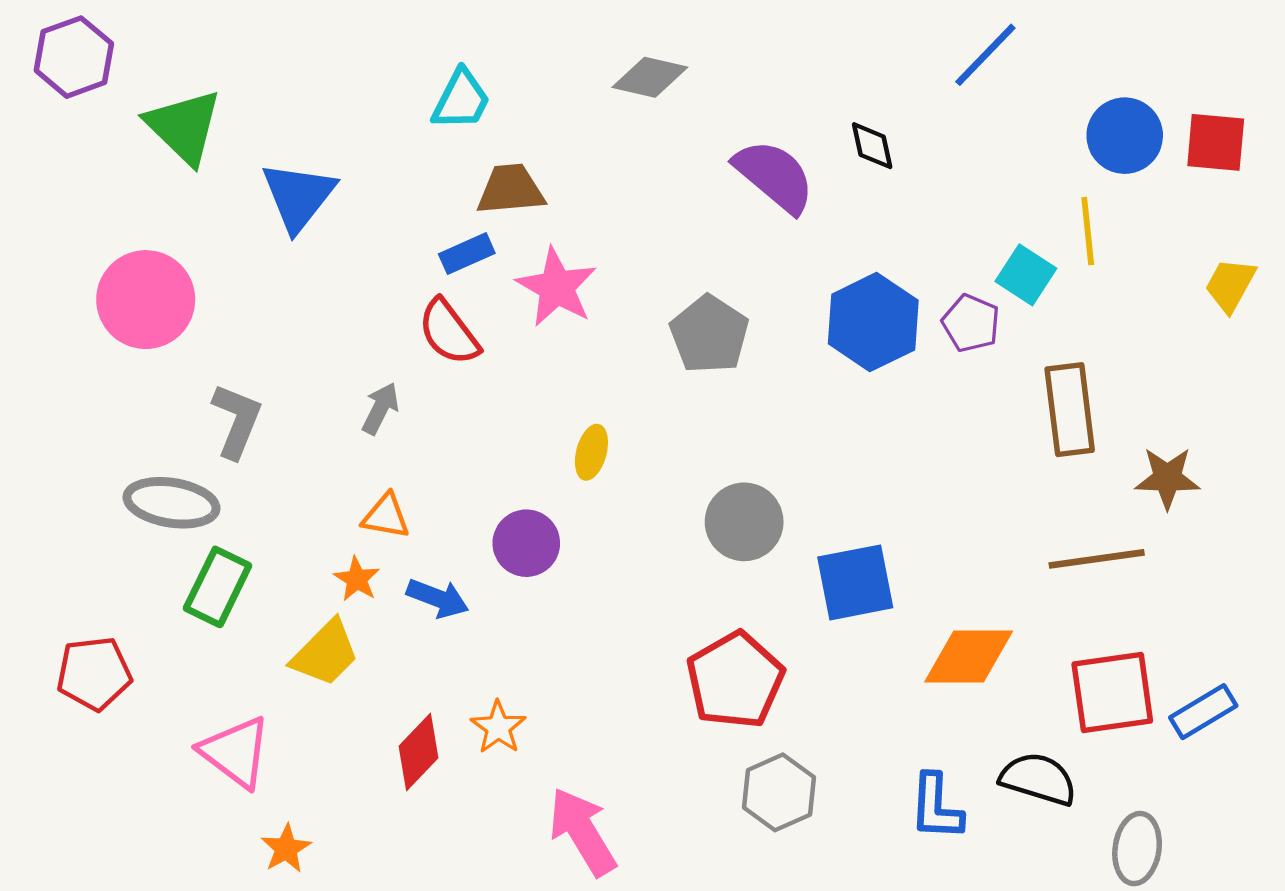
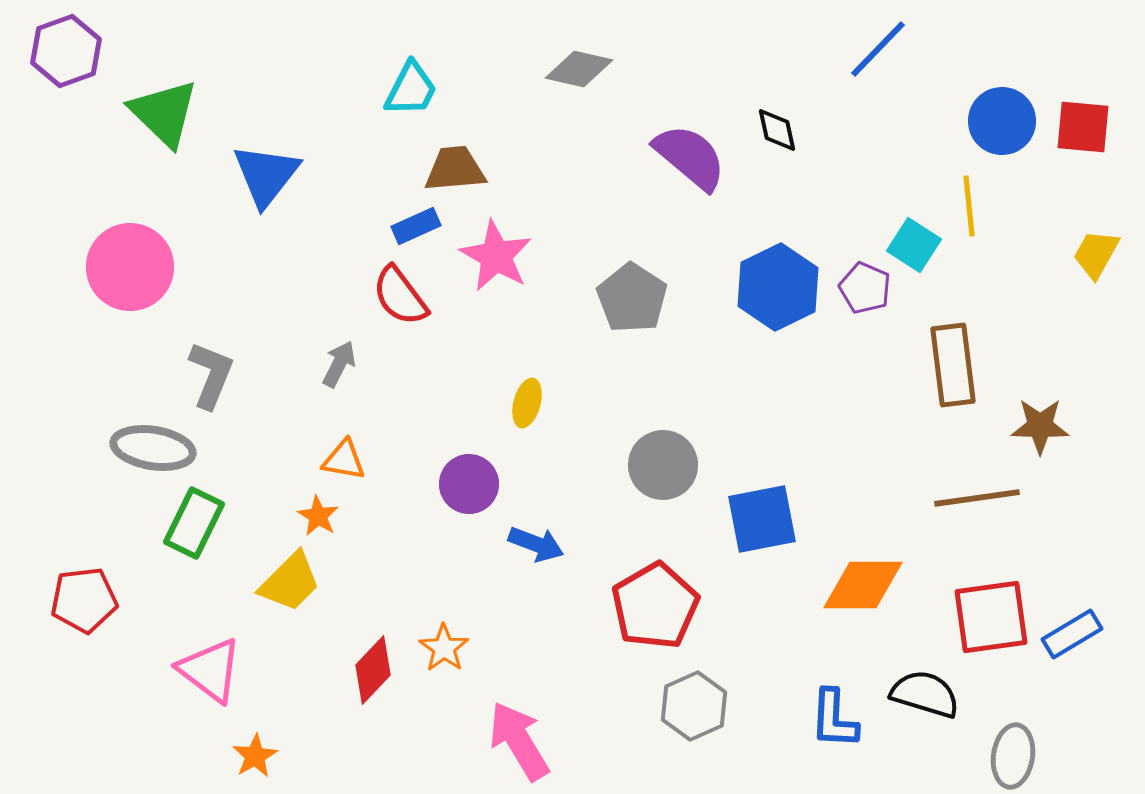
blue arrow: (438, 598) -> (536, 544), moved

